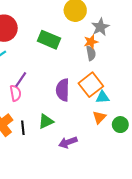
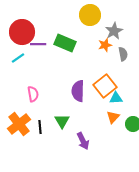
gray semicircle: (91, 53) -> (123, 54), moved
purple line: (21, 79) -> (38, 44), moved, turned 56
green triangle: (46, 121) -> (62, 121), turned -35
purple arrow: (68, 142) -> (83, 141), turned -96

